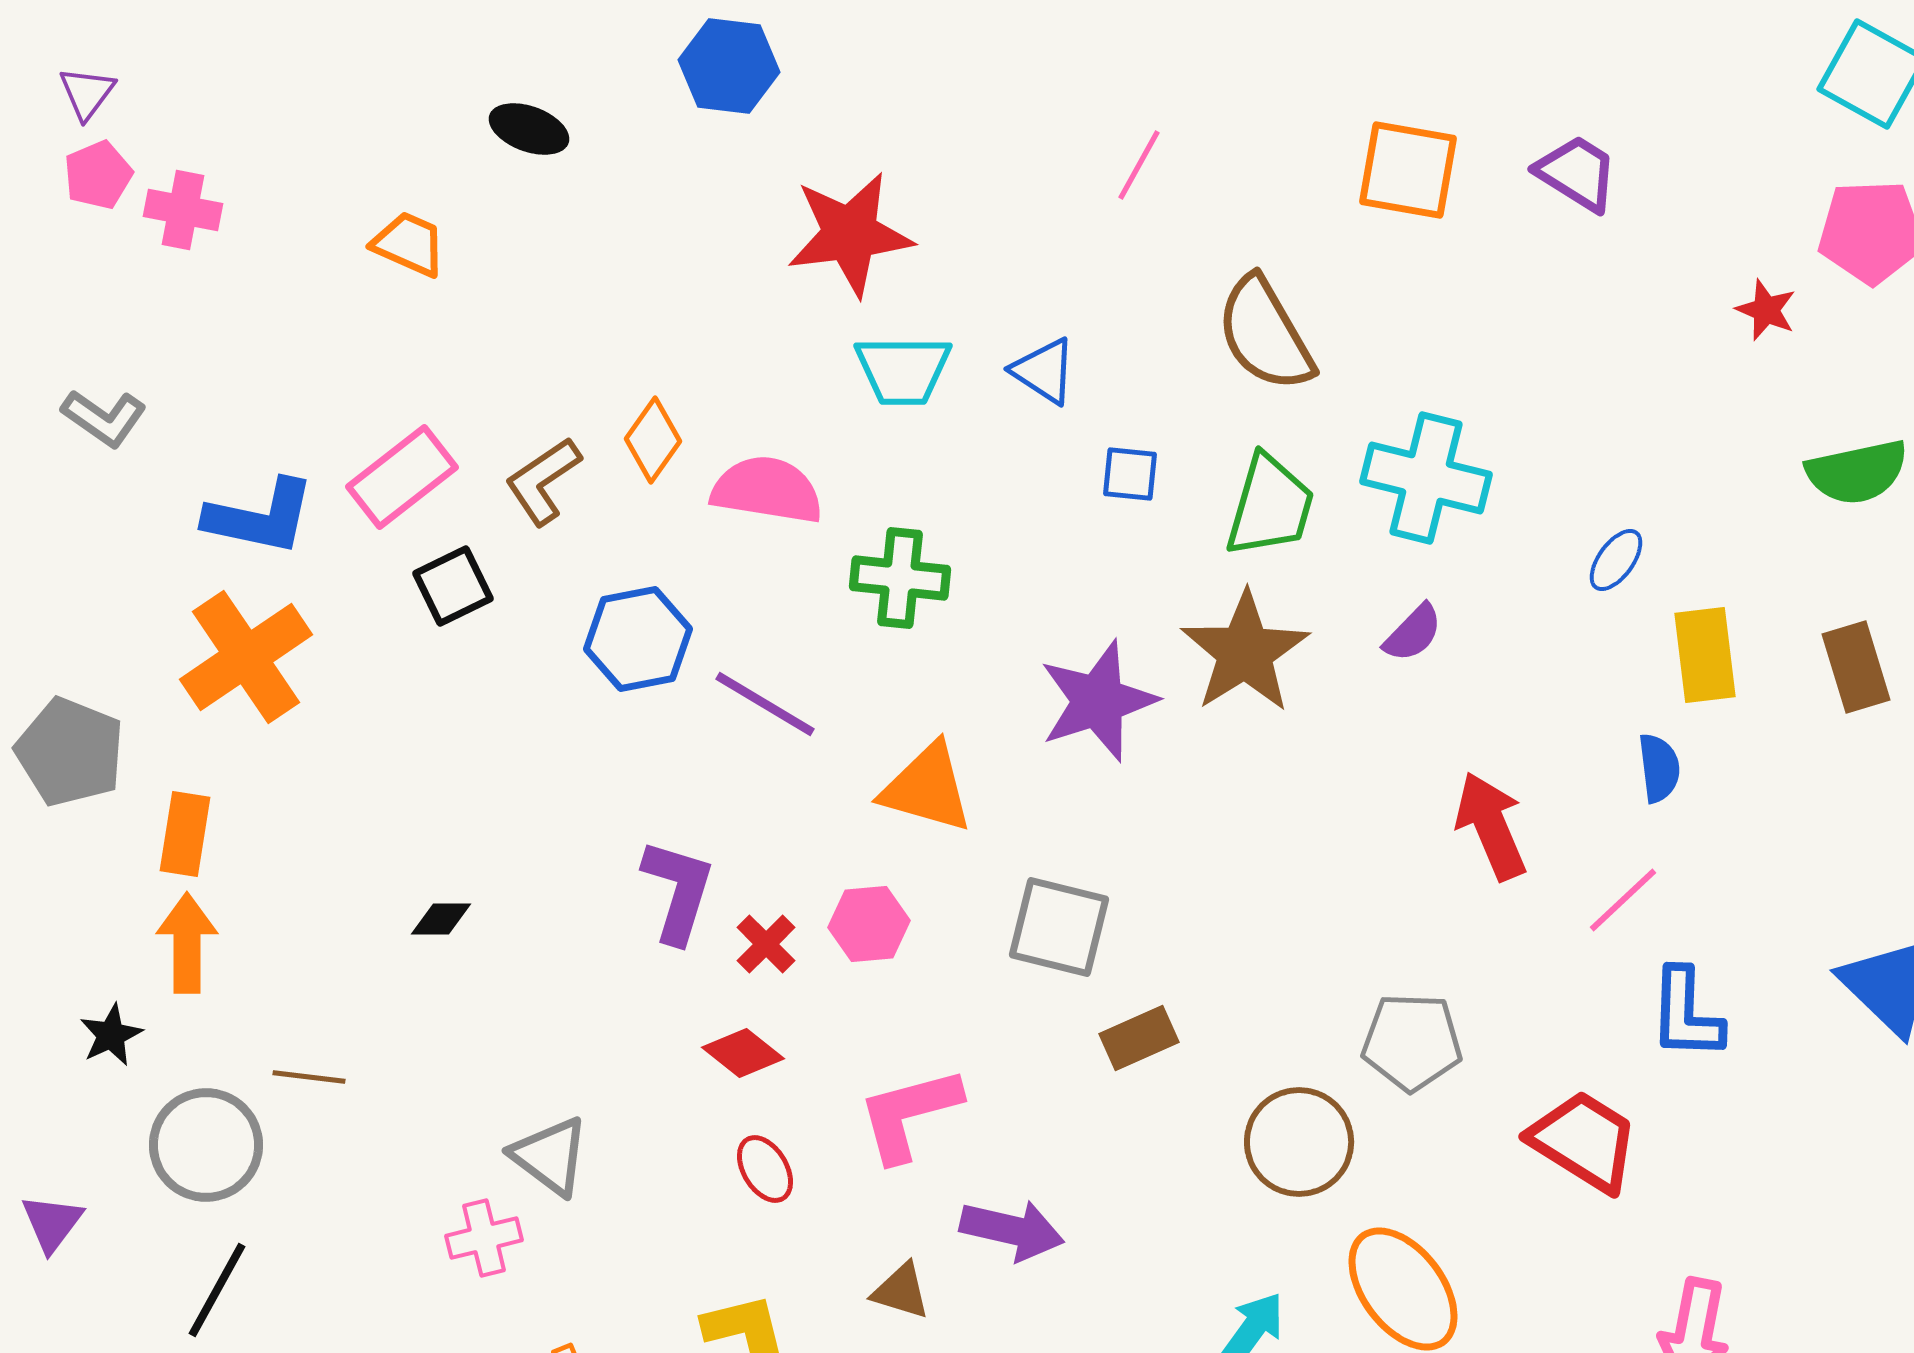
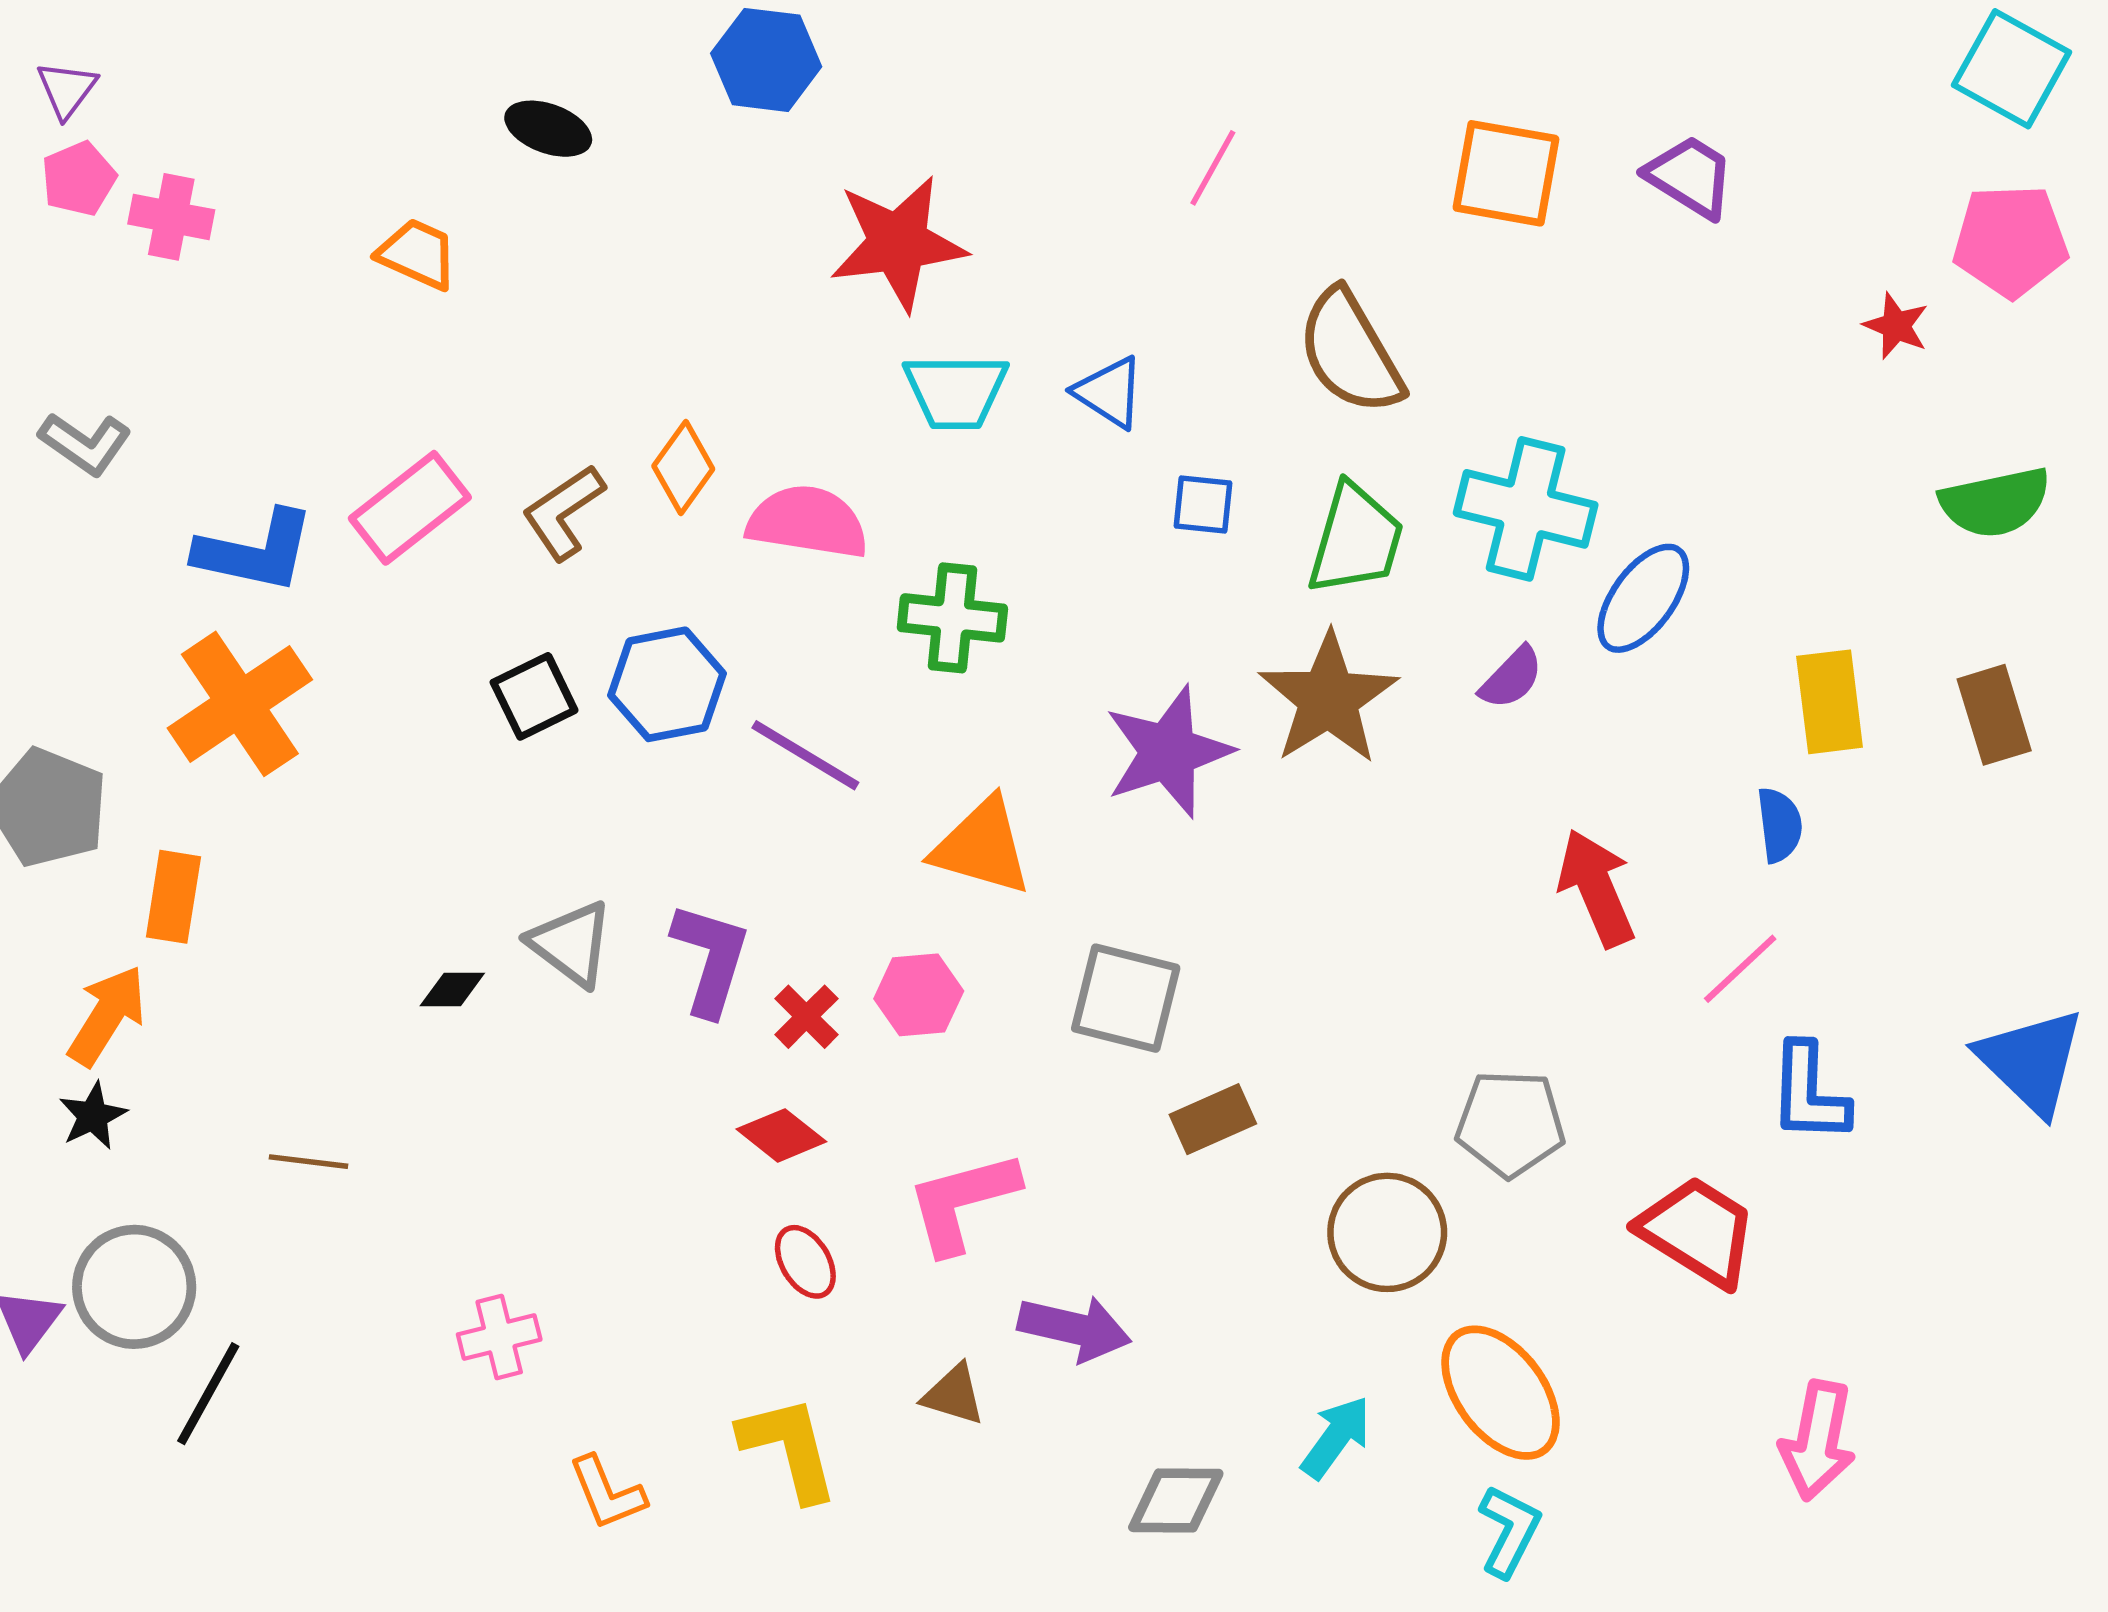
blue ellipse: (1616, 560) -> (1643, 598), moved, size x1.6
black square: (453, 586) -> (534, 696), moved
orange arrow: (187, 943) -> (107, 1016), moved, turned 32
gray circle: (206, 1145) -> (134, 1287), moved
gray triangle: (550, 1156) -> (571, 944), moved

